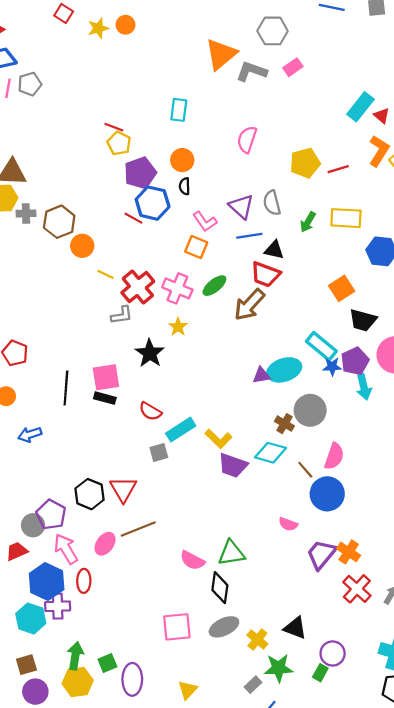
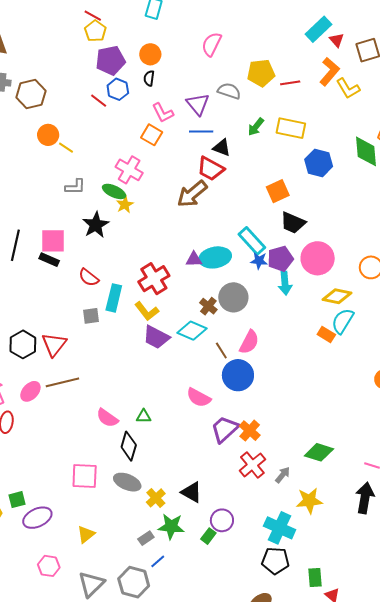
blue hexagon: (153, 203) -> (118, 89), size x0.7
gray semicircle: (272, 203) -> (229, 91), moved, turned 115
orange circle: (82, 246) -> (48, 135), moved
green ellipse: (214, 286) -> (114, 191), moved, turned 55
red cross: (138, 287) -> (154, 279), moved
cyan rectangle: (181, 430) -> (114, 298), turned -52
pink semicircle: (288, 524) -> (199, 398), size x1.4
green triangle: (231, 553) -> (144, 416), size x0.6
gray ellipse: (224, 627) -> (127, 482), turned 40
purple ellipse: (132, 679) -> (37, 518), turned 56

